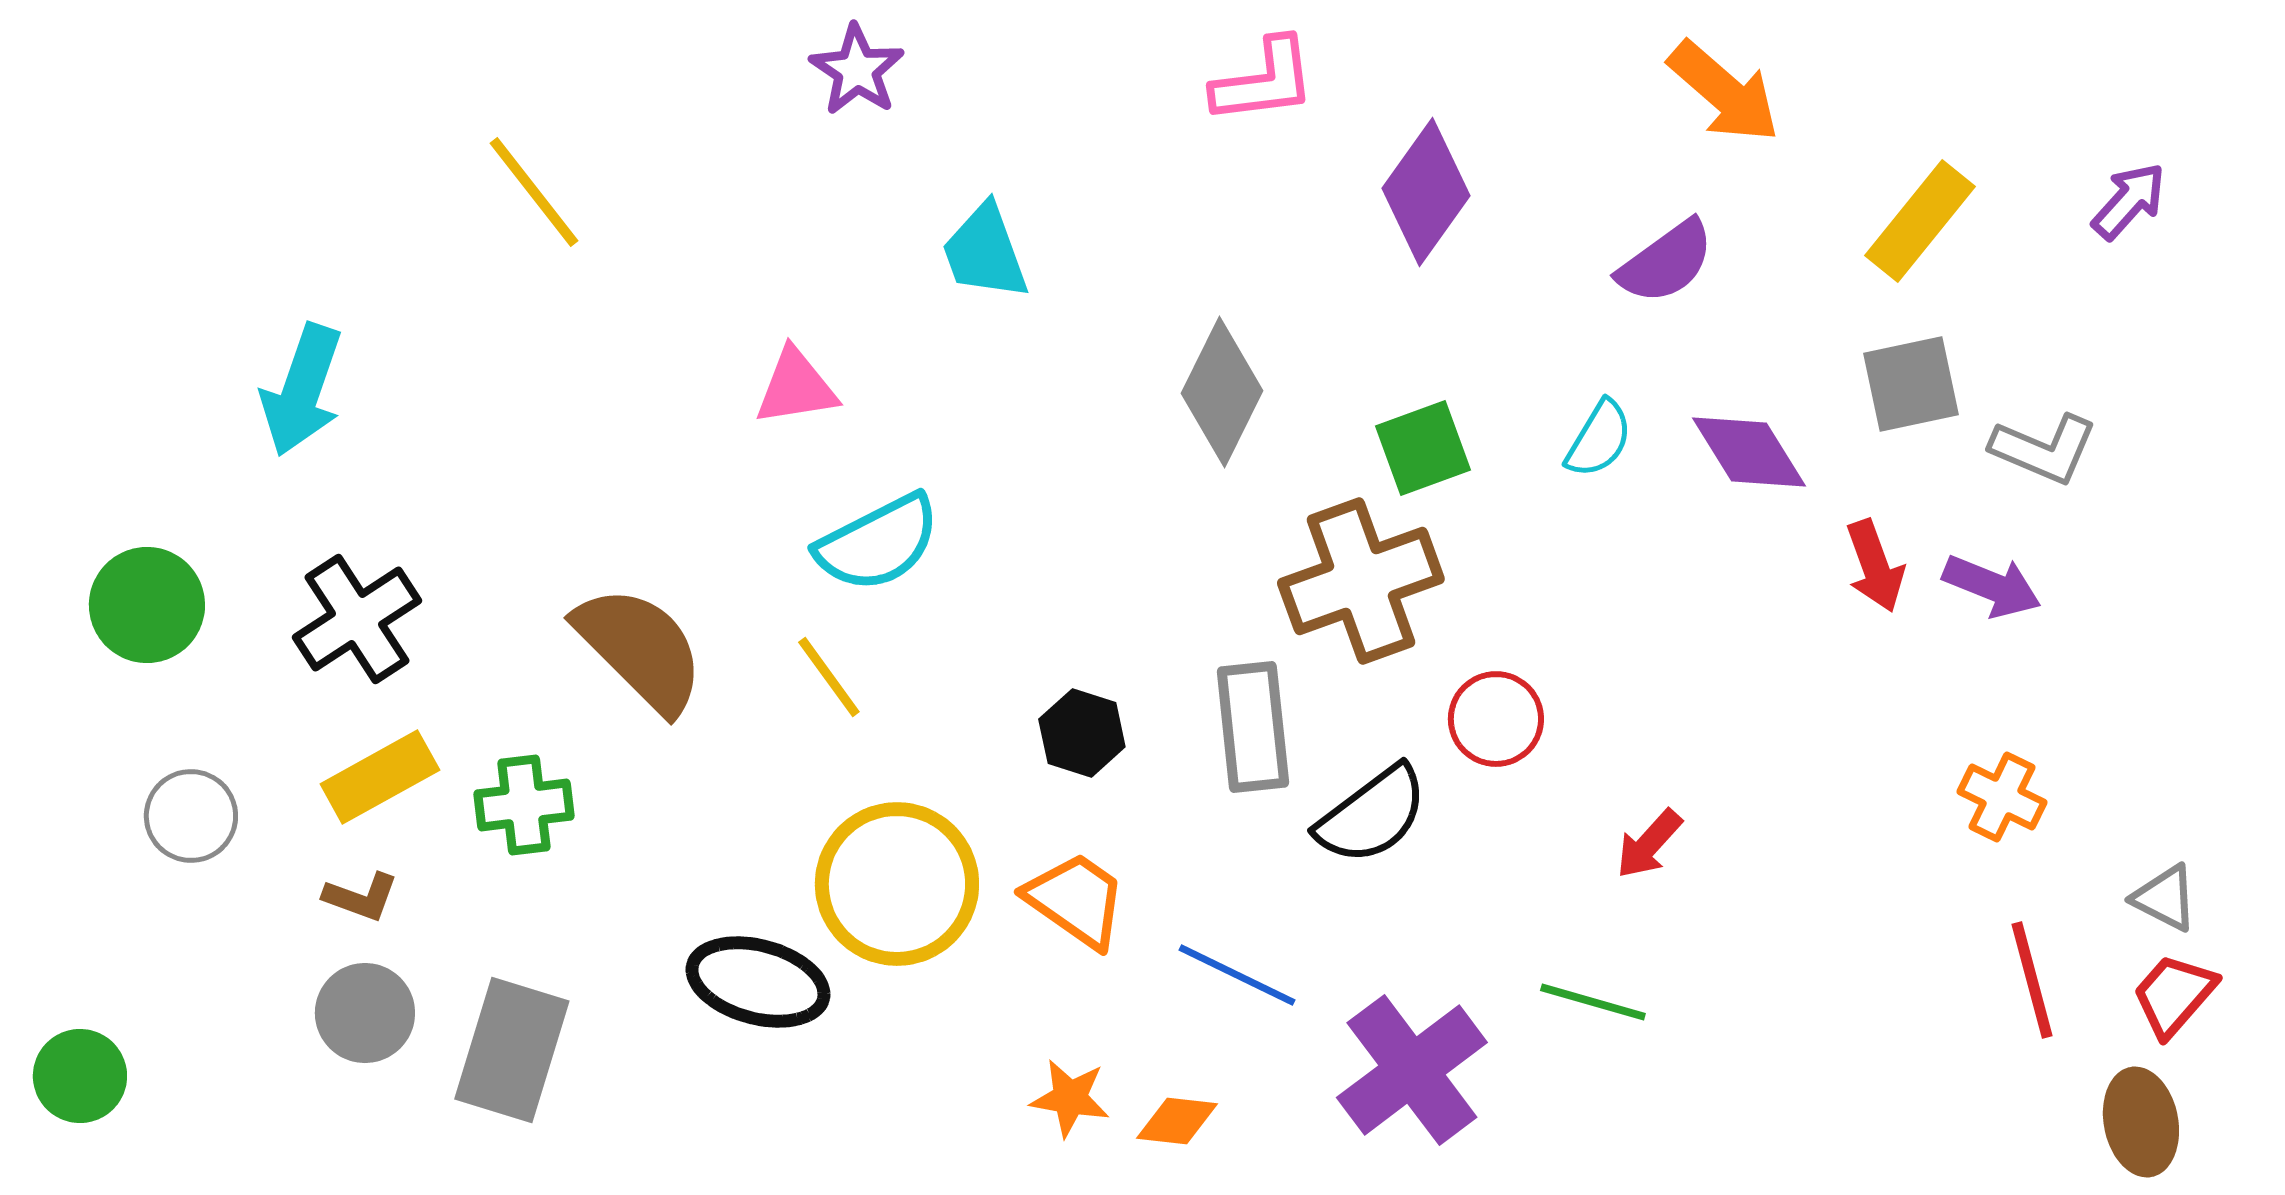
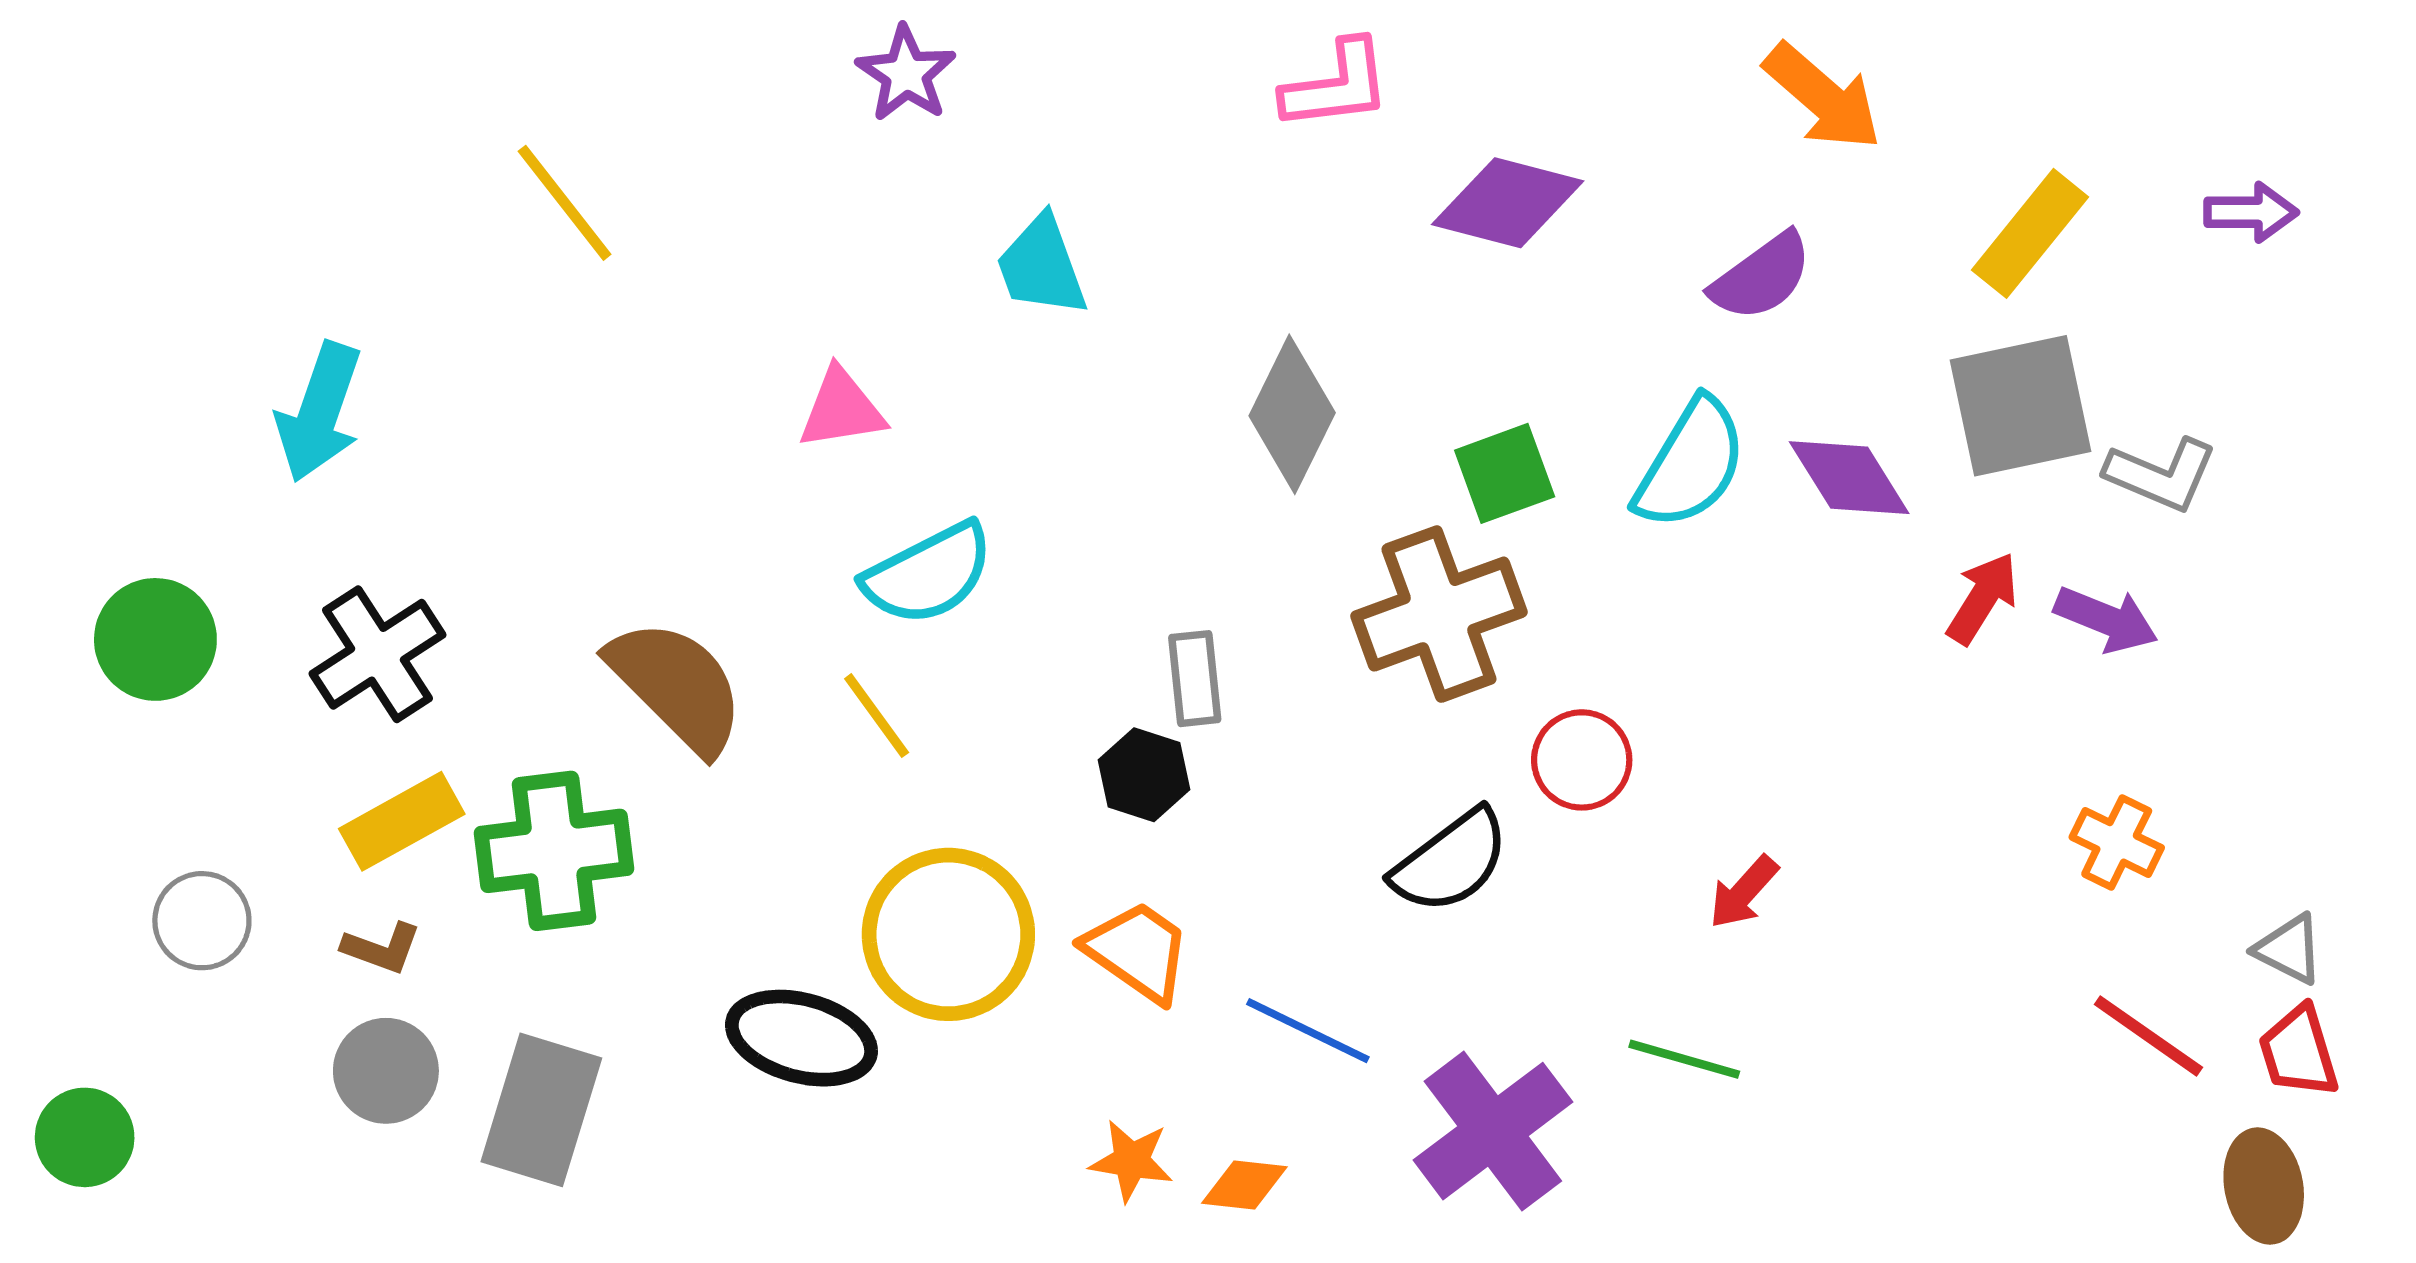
purple diamond: (1426, 192) -> (1508, 203), turned 69
purple arrow: (2129, 201) -> (2251, 212), turned 48
gray square: (1911, 384) -> (2021, 406), size x1.4
cyan semicircle: (1599, 439) -> (1691, 464), size x1.6
red arrow: (1875, 566) -> (1982, 598), turned -128
gray rectangle: (1253, 727) -> (1195, 679), moved, size x0.7
green cross: (524, 805) -> (554, 851), size x1.5
gray circle: (191, 816) -> (202, 921), moved
red line: (2032, 980) -> (2148, 1036), turned -40
red trapezoid: (2174, 995) -> (2299, 1052), turned -58

